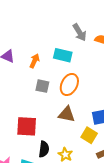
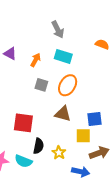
gray arrow: (80, 32) -> (58, 30), moved
yellow square: (89, 135) -> (83, 136), turned -35

